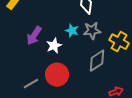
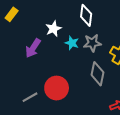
white star: (54, 46) -> (53, 29), moved
gray diamond: (97, 61) -> (97, 74), turned -45

